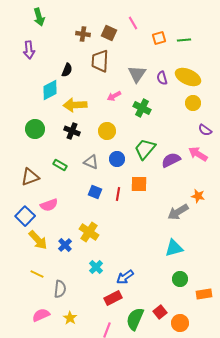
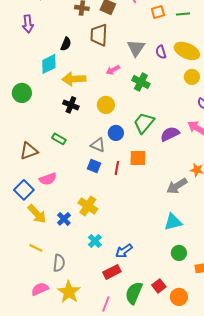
green circle: (35, 129) -> (22, 93), moved
gray triangle: (91, 162) -> (98, 145), moved
yellow star: (70, 318) -> (69, 292), size x1.6

